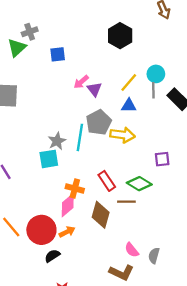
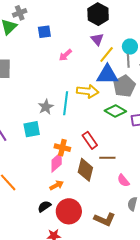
purple triangle: (94, 89) -> (97, 39), moved
blue triangle: (129, 106) -> (107, 75), size x1.6
gray pentagon: (99, 122) -> (124, 86), moved
yellow arrow: (123, 135) -> (88, 91), moved
cyan square: (49, 159) -> (32, 129), moved
green diamond: (139, 184) -> (115, 111), moved
red circle: (41, 230) -> (69, 211), moved
pink semicircle: (132, 250) -> (123, 181), moved

